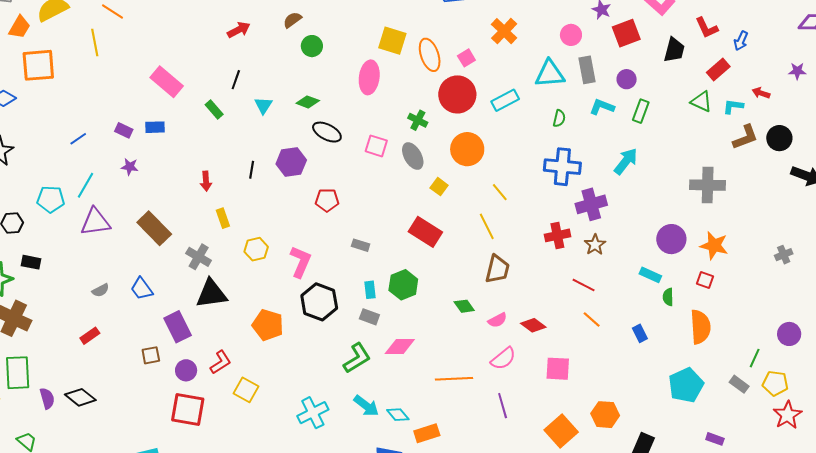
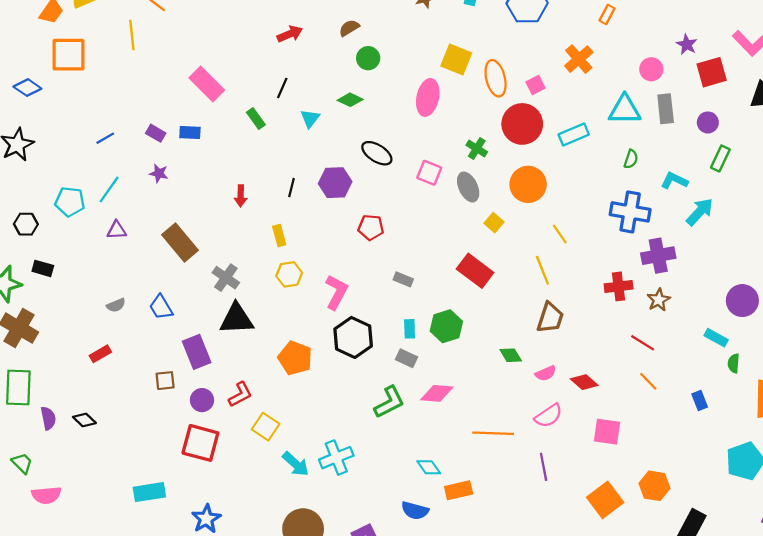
green diamond: (308, 102) -> (350, 100), moved
cyan L-shape: (602, 107) -> (674, 181), moved
yellow rectangle: (223, 218) -> (279, 235), moved
purple triangle: (95, 222) -> (117, 230), size x0.6
black diamond: (80, 397) -> (84, 420), size x0.7
cyan arrow: (366, 406) -> (296, 464), moved

